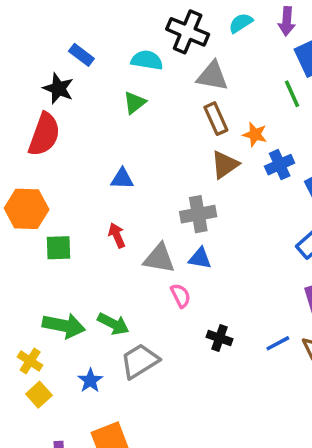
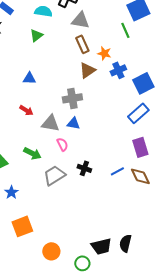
red arrow: (117, 235) -> (26, 110), turned 144
green arrow: (113, 324) -> (32, 153), moved
gray trapezoid: (140, 361) -> (54, 175), moved

